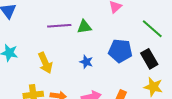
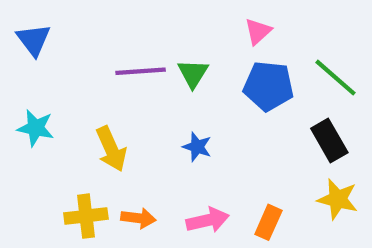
green triangle: (84, 27) -> (193, 73), turned -49
blue pentagon: (120, 51) -> (268, 86), moved

